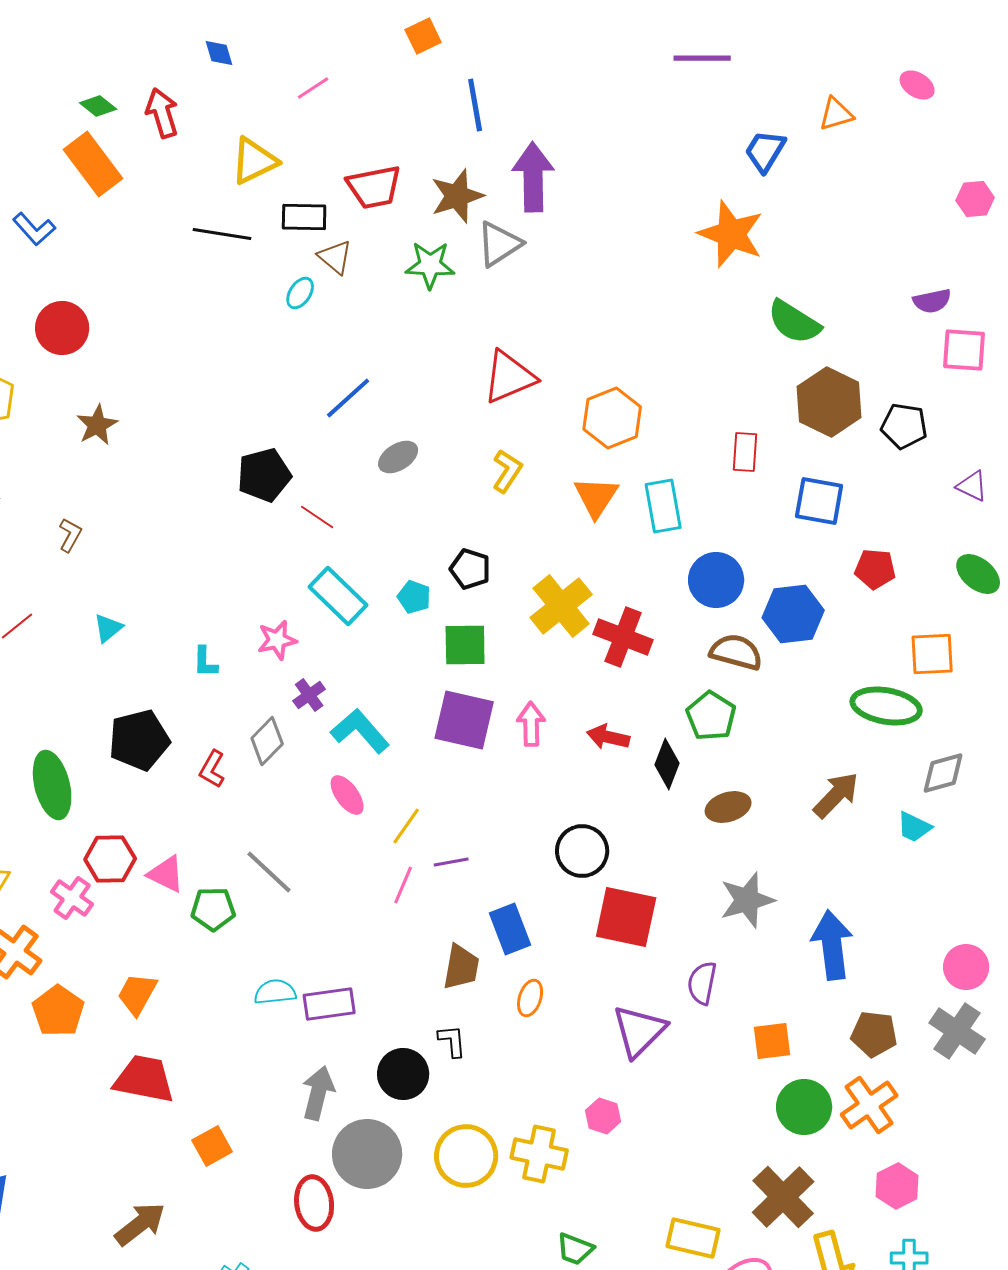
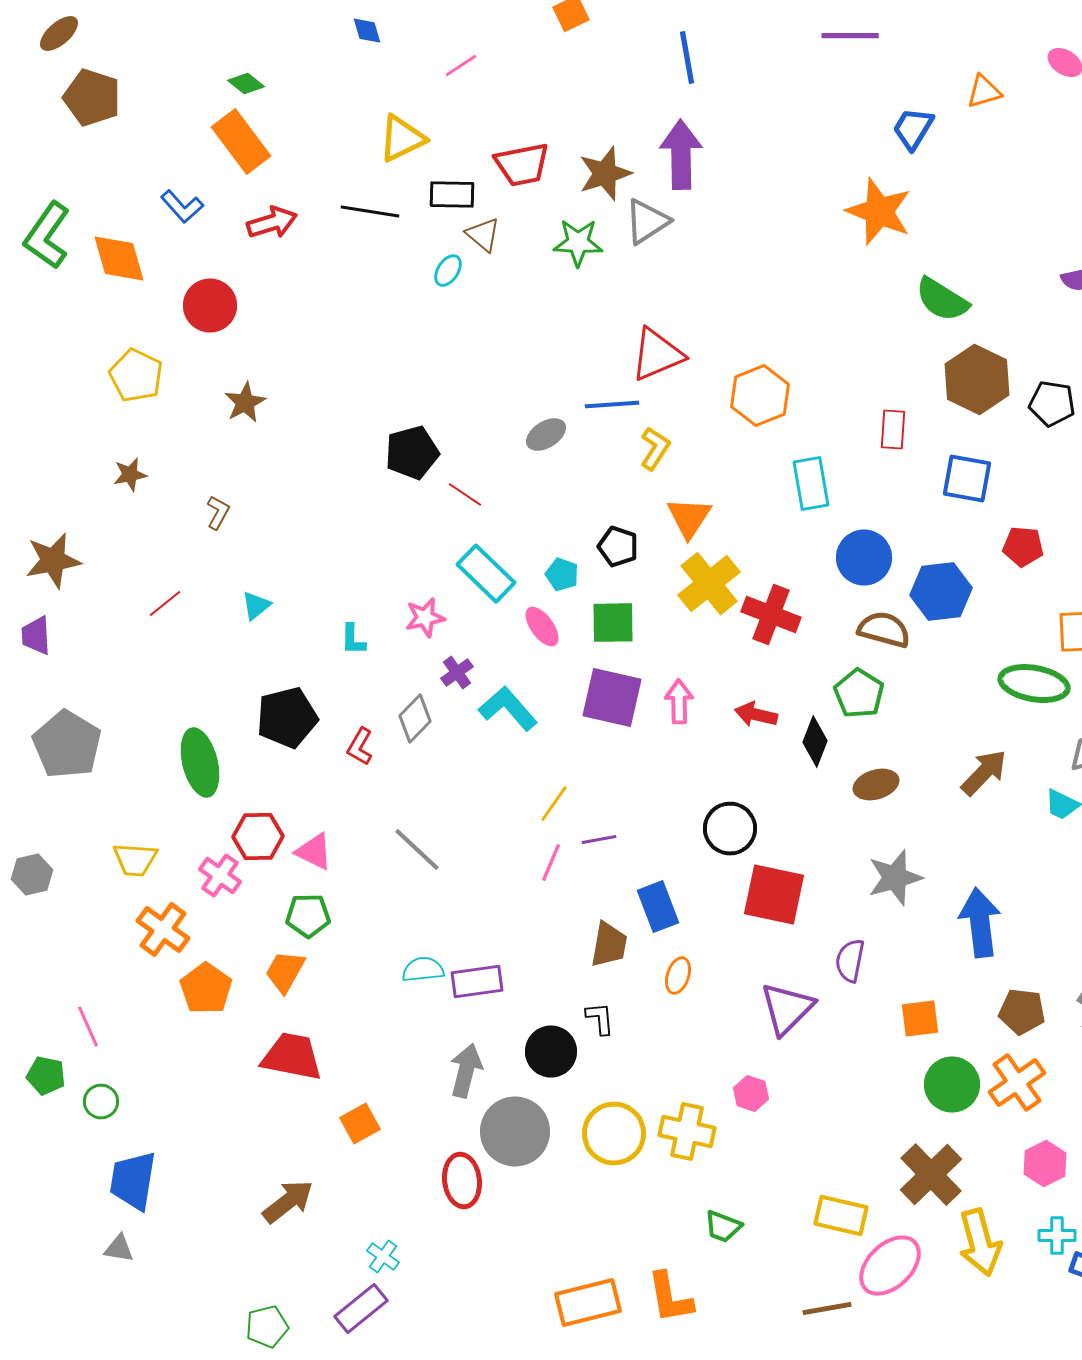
blue line: (475, 105) -> (687, 58), moved
red arrow: (162, 113) -> (272, 223), moved, turned 90
blue line: (348, 398) -> (612, 405), moved, turned 38
orange triangle: (596, 497) -> (689, 518), moved
pink ellipse: (347, 795) -> (542, 627), moved
green pentagon: (213, 909) -> (308, 916), moved

